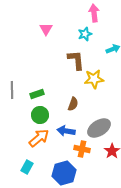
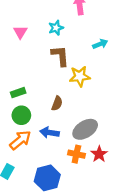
pink triangle: (46, 29) -> (20, 32), moved
cyan star: (85, 34) -> (56, 28), moved
orange cross: (82, 149) -> (76, 154), moved

